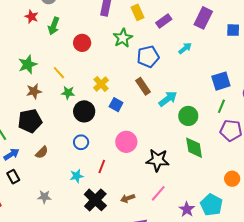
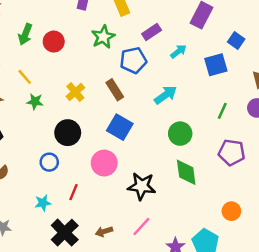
purple rectangle: (164, 21) -> (152, 32), moved
green arrow: (54, 26) -> (25, 34), moved
blue square: (233, 30) -> (236, 40), moved, turned 32
blue square: (221, 81) -> (216, 65), moved
brown rectangle: (143, 86) -> (115, 90), moved
cyan arrow: (168, 99) -> (166, 95), moved
blue square: (116, 105) -> (120, 127), moved, size x1.5
green line: (221, 106) -> (222, 111), moved
black circle: (84, 111) -> (68, 133), moved

